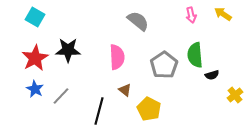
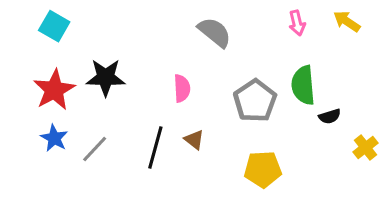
pink semicircle: (117, 57) -> (182, 88), size x0.7
yellow pentagon: (149, 109) -> (263, 169), moved, turned -30
black line: (99, 111) -> (155, 147), moved

